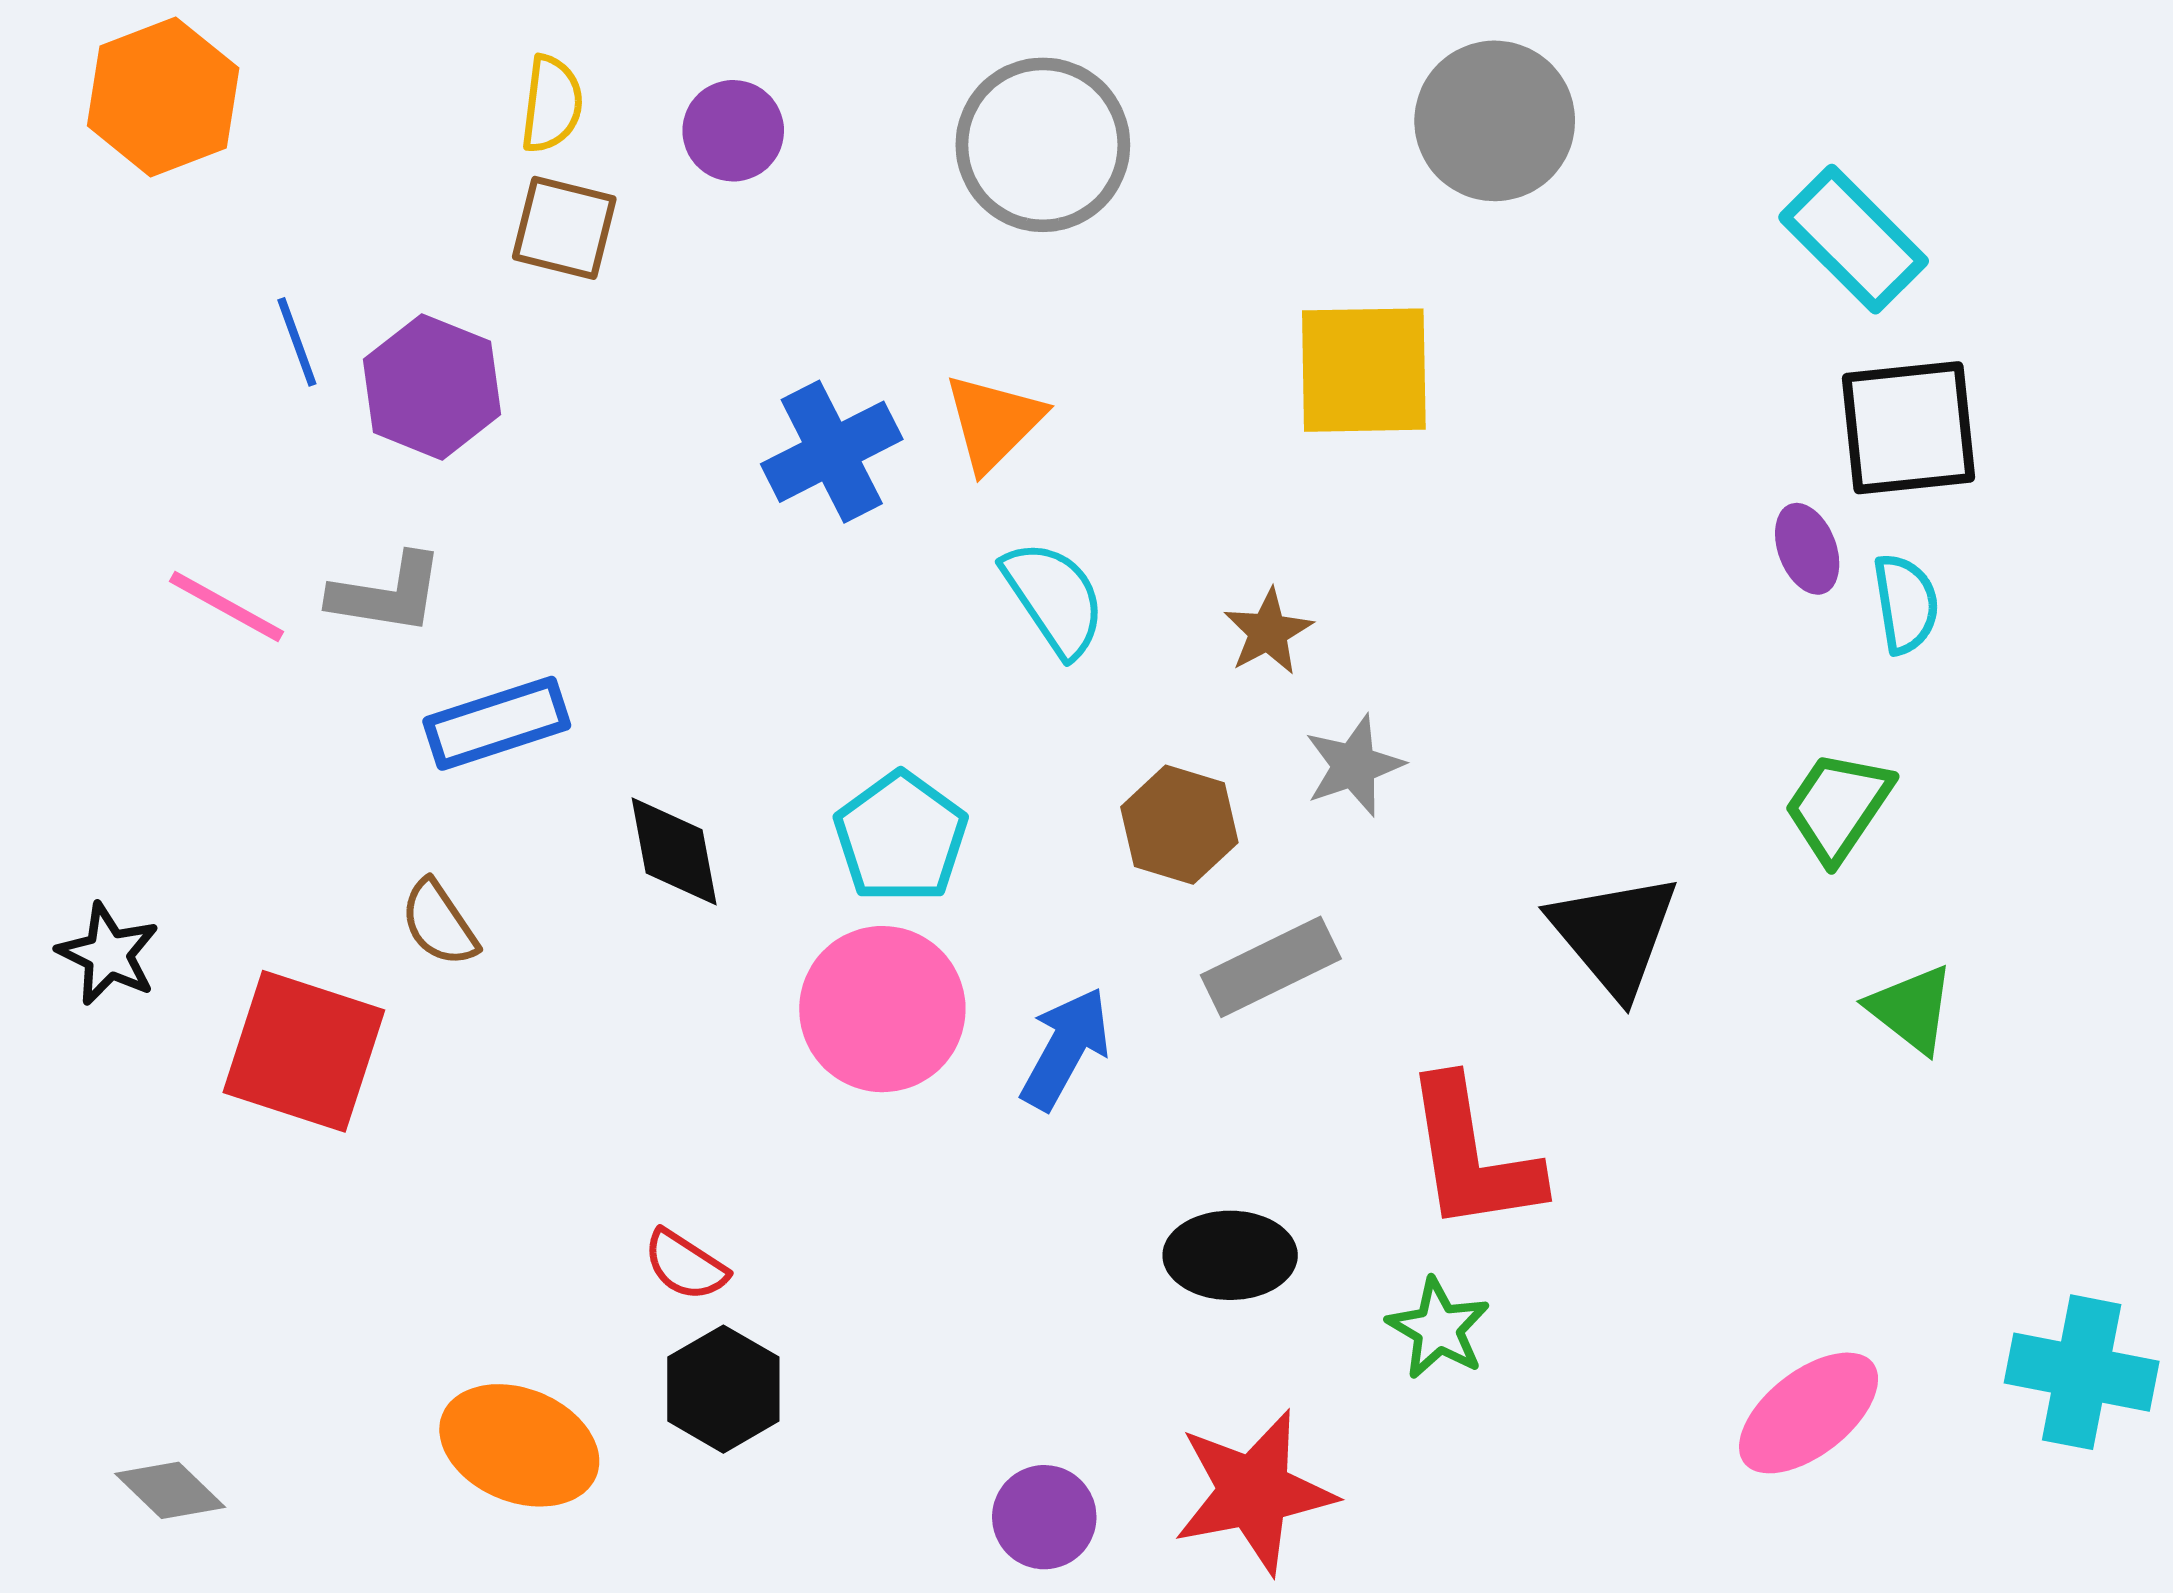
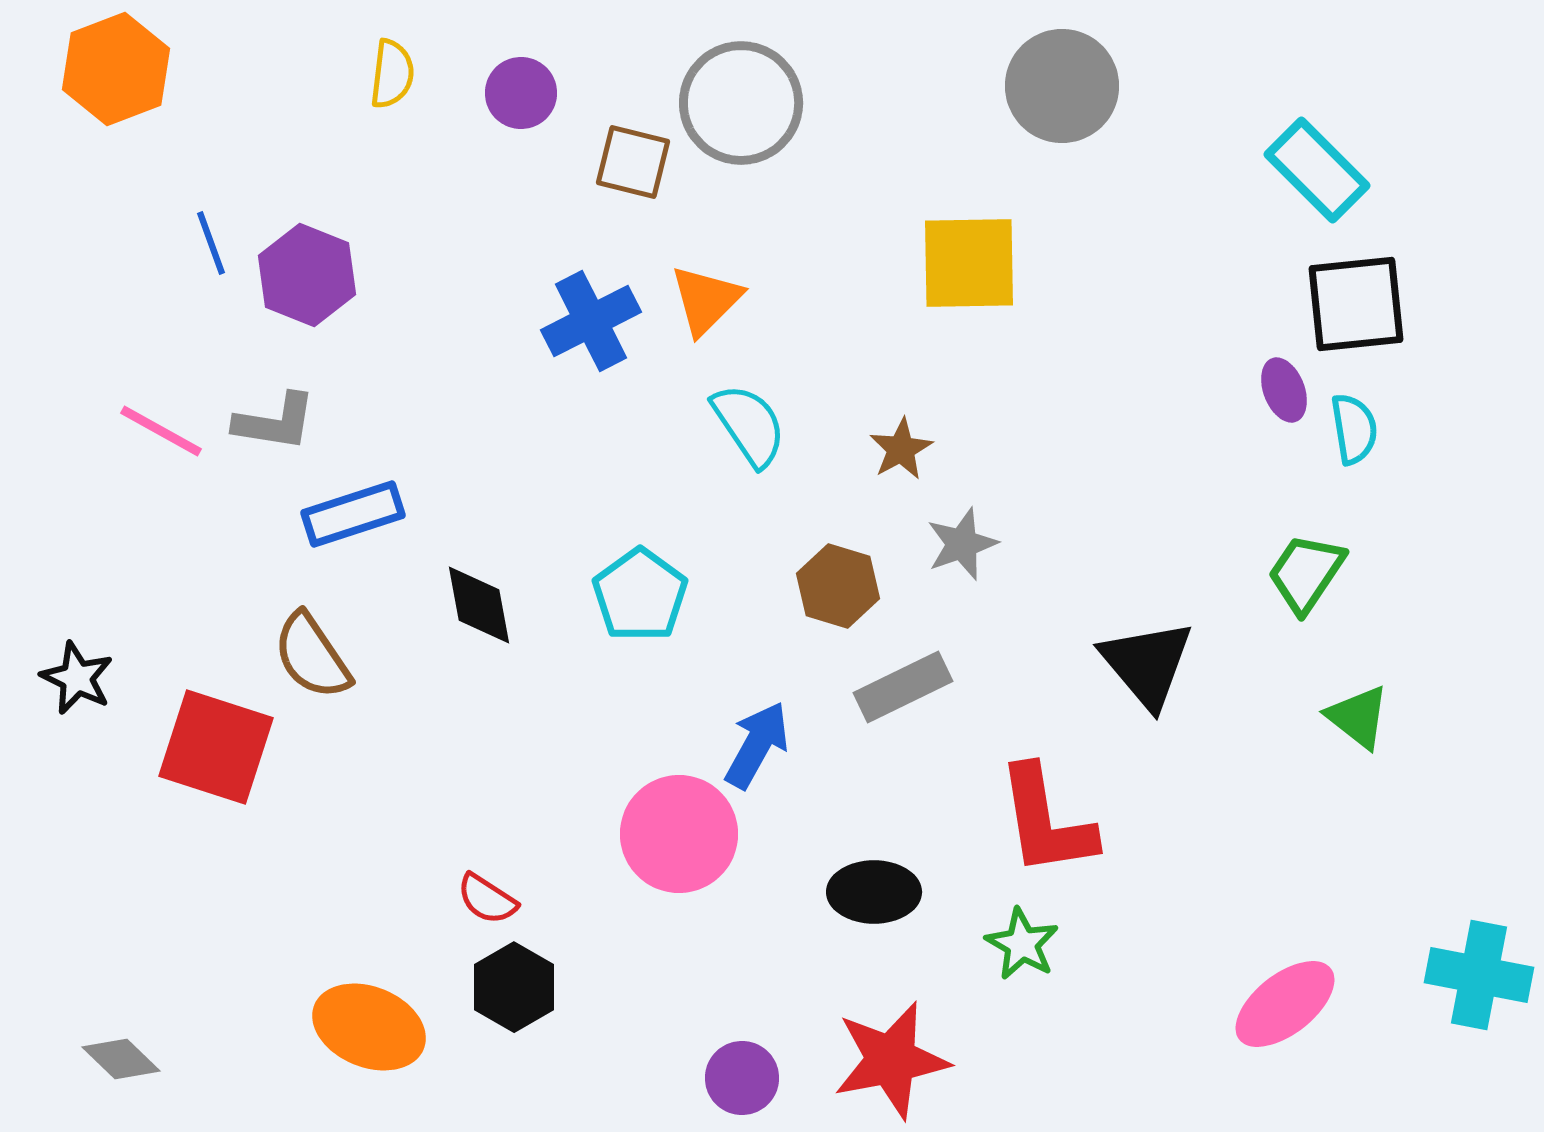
brown square: (564, 228) -> (633, 162), moved
brown semicircle: (439, 923) -> (312, 656), size x1.4
pink circle: (882, 1009) -> (679, 834), moved

